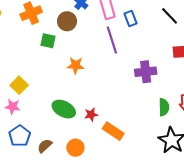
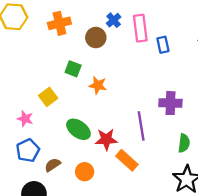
purple line: (112, 40) -> (141, 126), moved
green square: (48, 41) -> (73, 69), moved
yellow square: (19, 85) -> (48, 97), moved
red star: (91, 115) -> (106, 139), size x1.5

